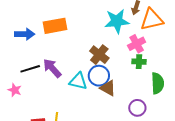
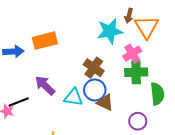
orange triangle: (152, 20) -> (147, 27), turned -45
green cross: (139, 62) -> (136, 72), size x1.5
black line: (30, 69) -> (19, 102), moved

